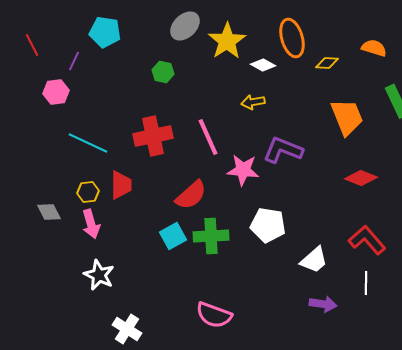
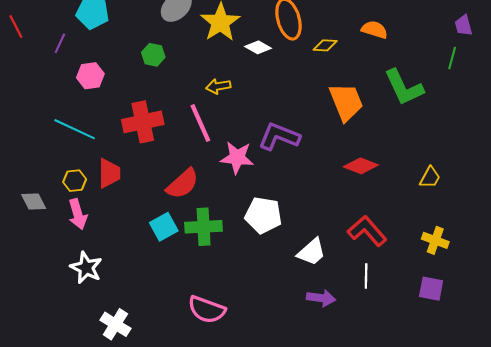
pink hexagon: (56, 92) -> (90, 76), moved
yellow arrow: (253, 102) -> (218, 86), moved

